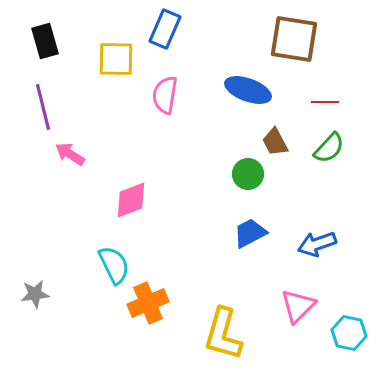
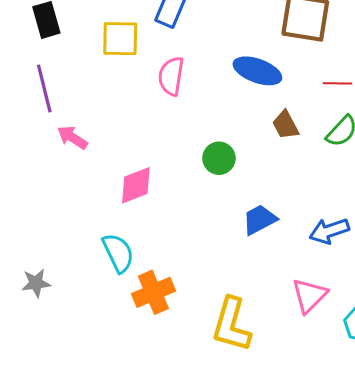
green circle: (248, 174) -> (219, 158), moved

